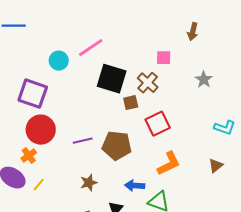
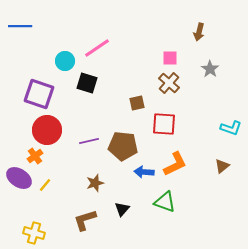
black square: (112, 79) -> (87, 83), moved, size x0.7
gray star: (204, 80) -> (210, 69), moved
brown cross: (148, 83) -> (169, 83), moved
red square: (158, 124) -> (164, 124), turned 30
blue arrow: (135, 186) -> (144, 172), moved

